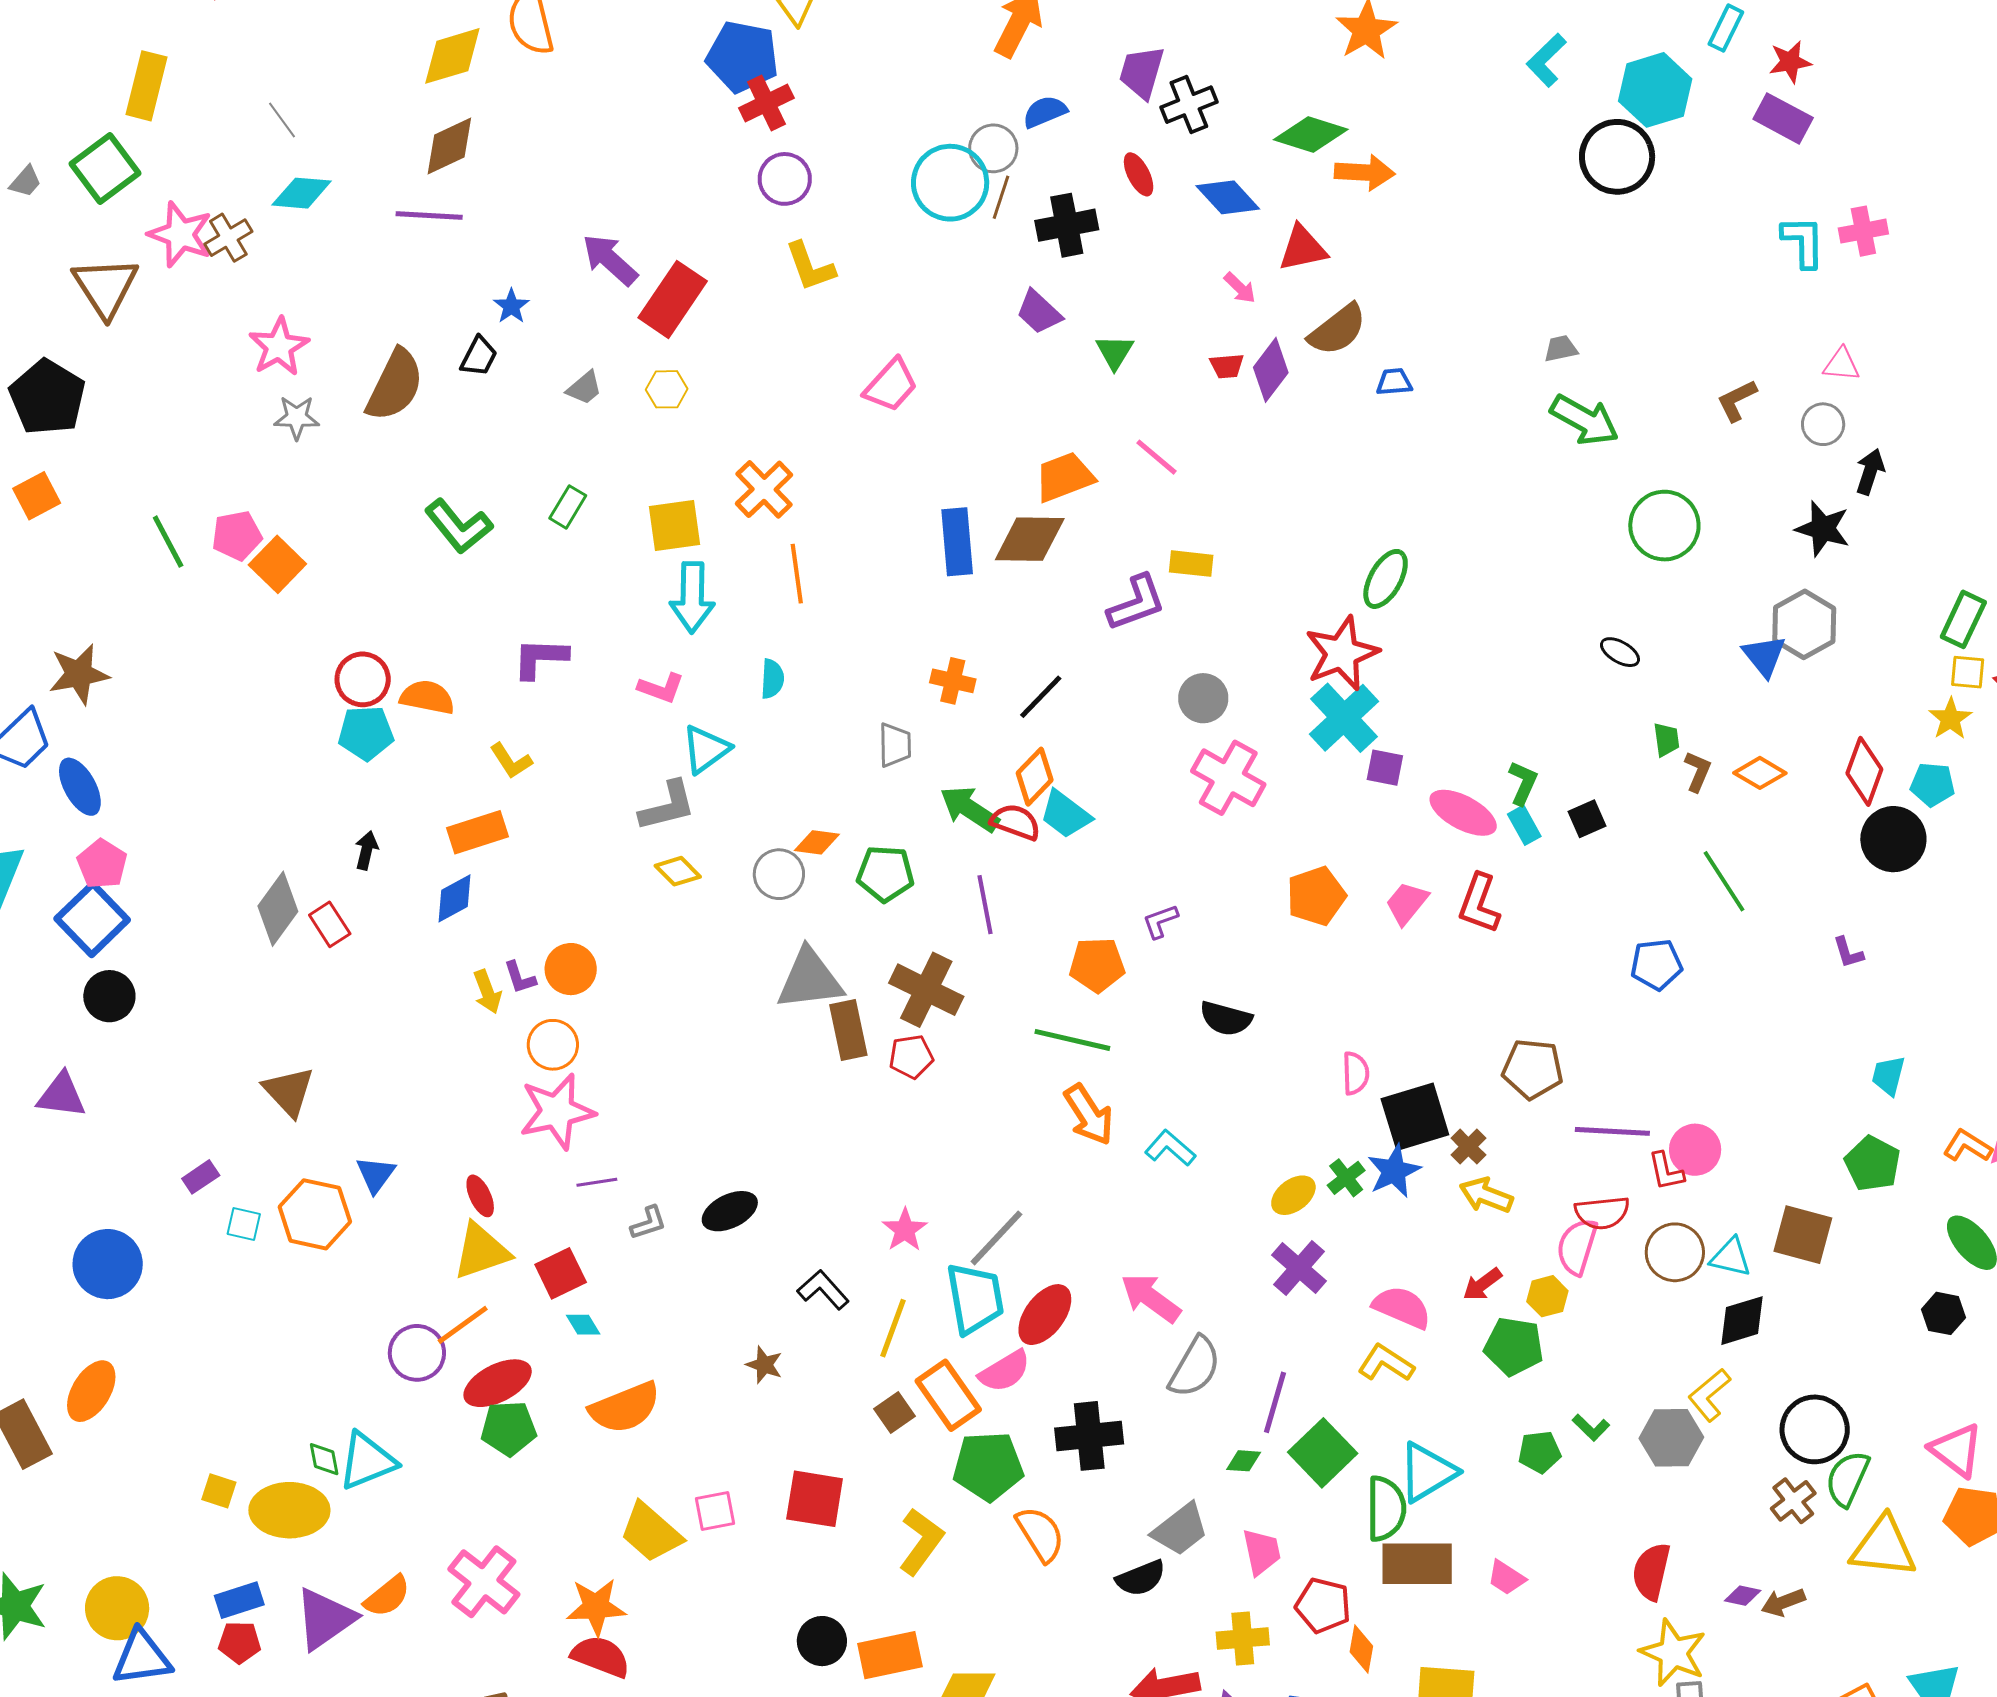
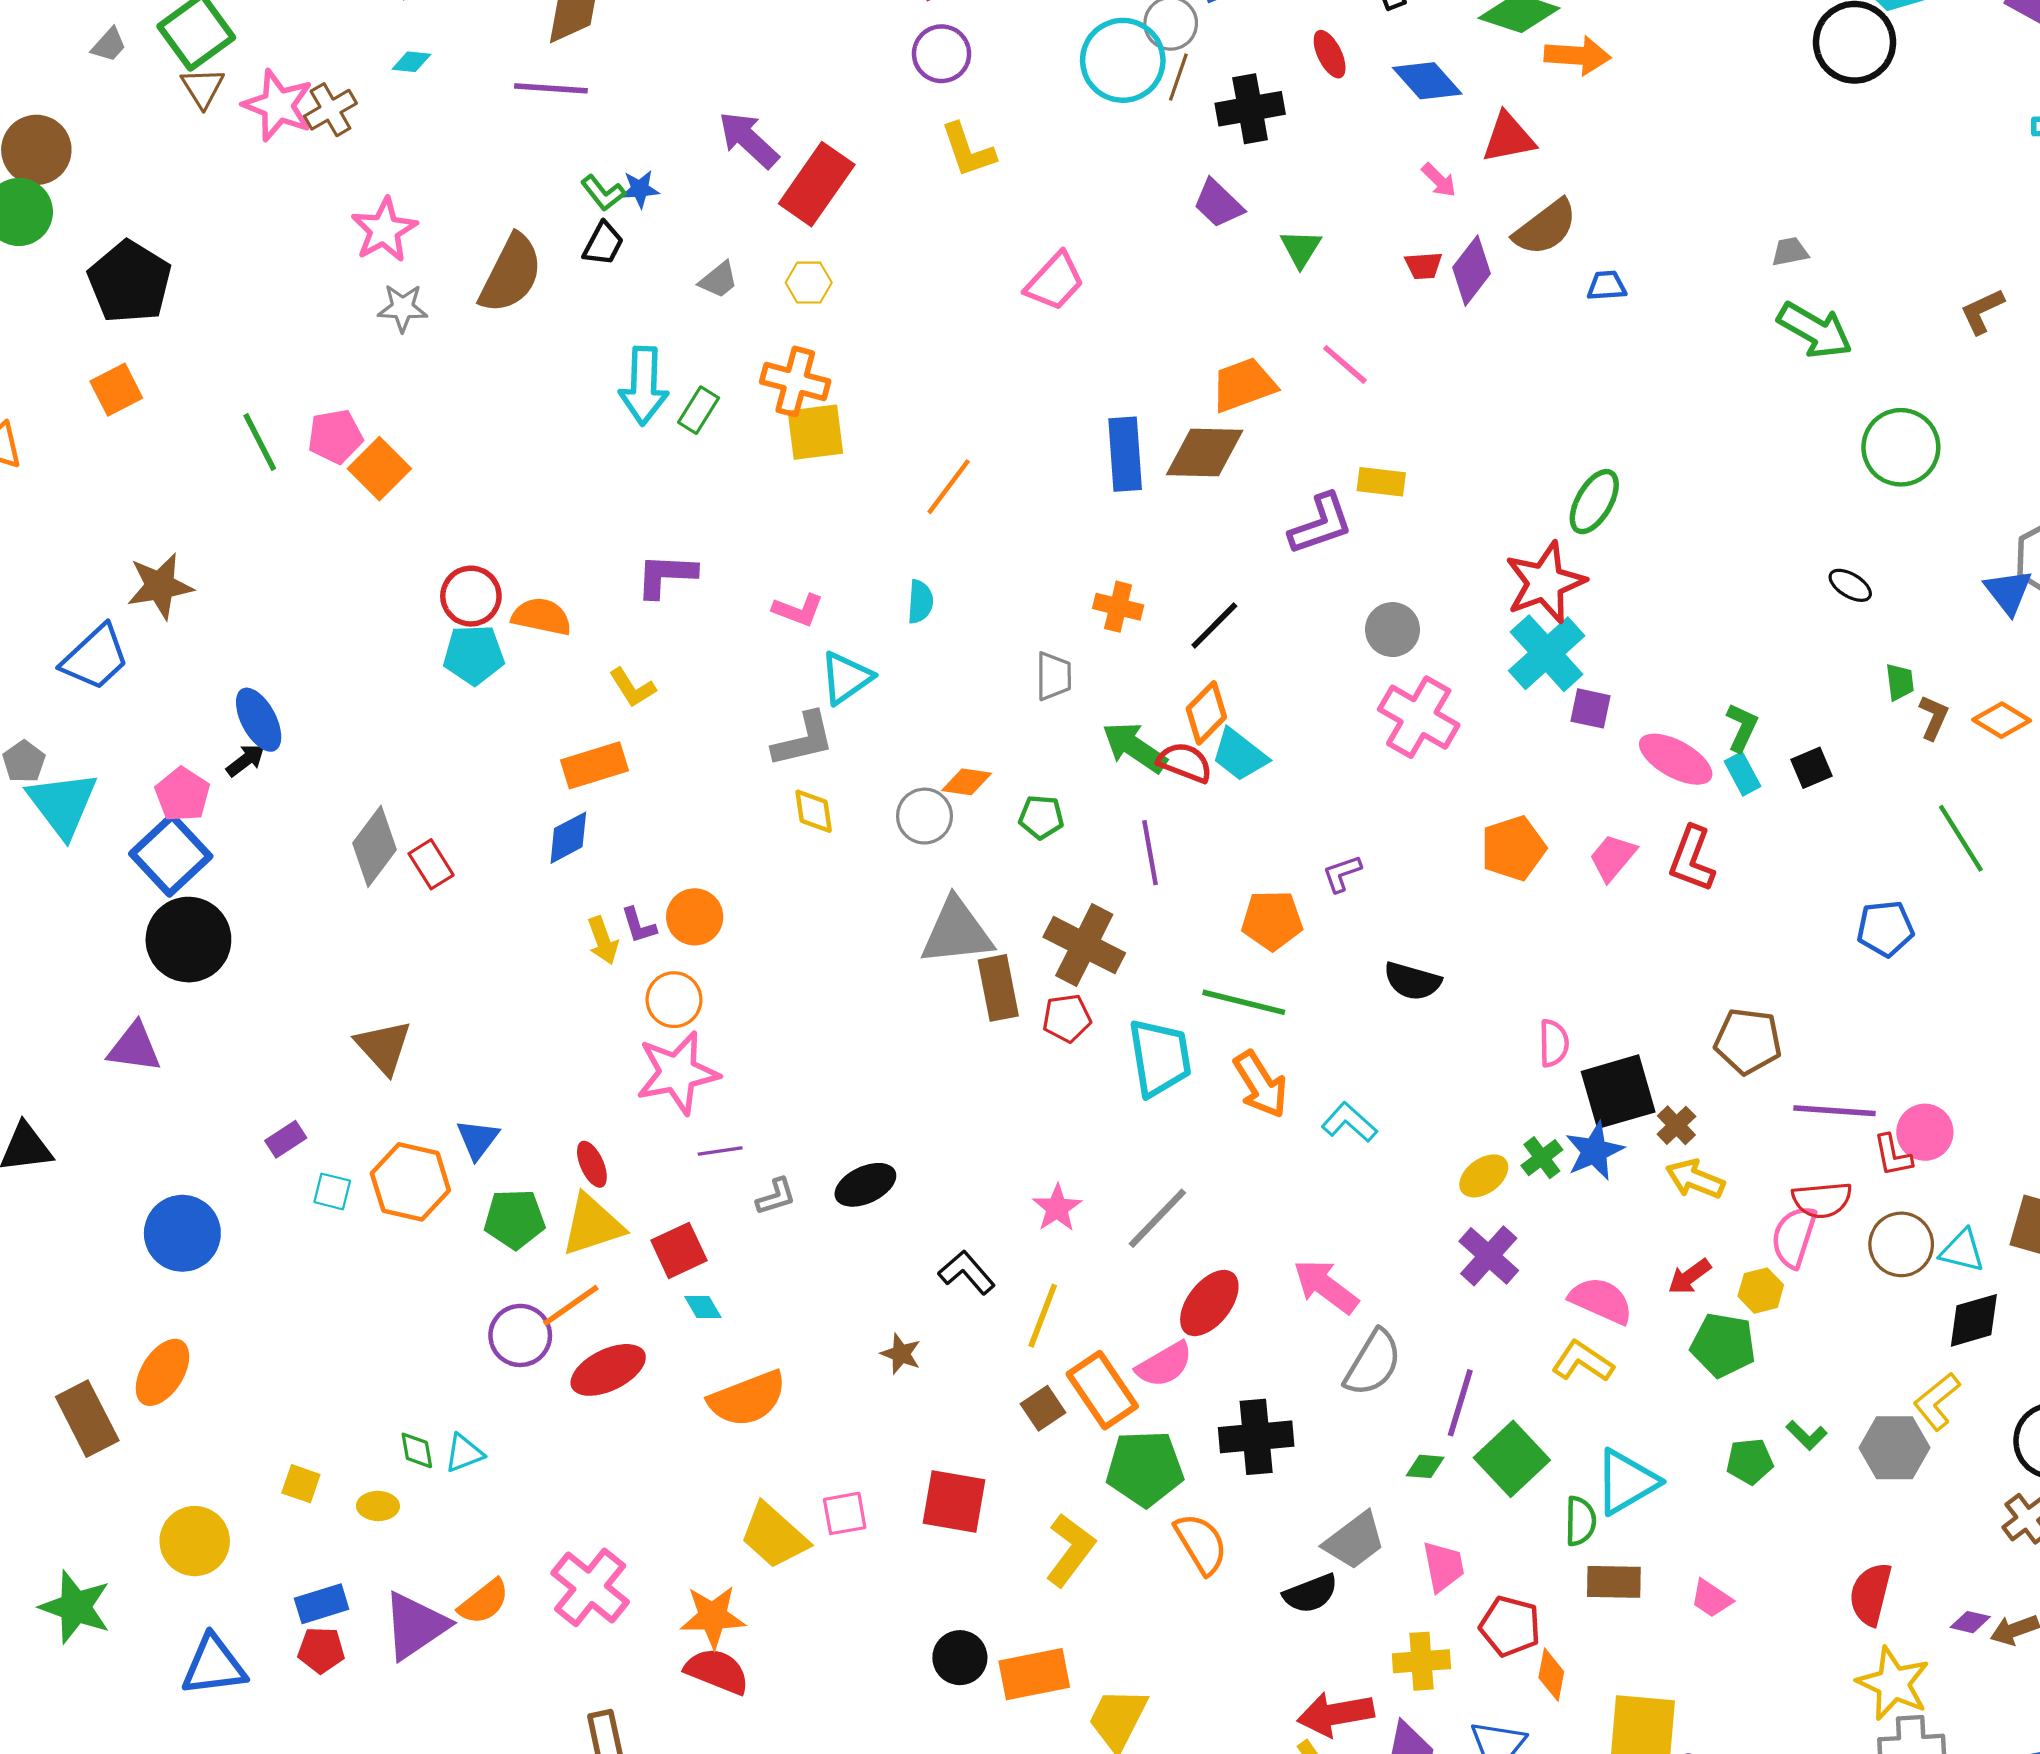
cyan diamond: (302, 193) -> (411, 62), size x0.6
brown triangle: (105, 287) -> (203, 88), moved, size x0.6
blue star: (511, 306) -> (640, 189), turned 30
orange cross: (764, 489) -> (795, 382), moved, turned -32
green L-shape: (459, 526) -> (603, 193), moved, size x0.6
orange line: (797, 574) -> (949, 487), turned 44
cyan arrow: (692, 597) -> (644, 386), moved
blue ellipse: (80, 787) -> (259, 720), moved
black arrow: (366, 850) -> (246, 760), moved, turned 39
yellow diamond: (678, 871) -> (814, 811), turned 36
green pentagon: (885, 874) -> (1041, 817), size x0.7
black circle: (109, 996) -> (188, 940), size x1.5
cyan trapezoid: (975, 1298) -> (1160, 1058), moved
green pentagon: (509, 1428) -> (515, 1219), moved
cyan triangle: (367, 1461) -> (464, 1453), size x0.6
green semicircle: (1386, 1509) -> (1580, 1521), size x0.7
yellow ellipse: (289, 1510) -> (378, 1506), size x0.5
brown rectangle: (1417, 1564) -> (1614, 1582), size x0.7
yellow circle: (117, 1608) -> (195, 1541), moved

